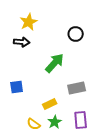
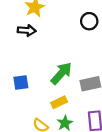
green arrow: (55, 63) -> (61, 73), moved

